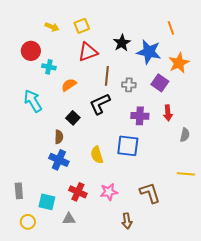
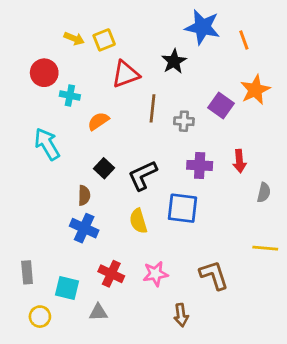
yellow square: (82, 26) -> (104, 40), moved
blue star: (149, 52) -> (202, 27), moved
purple square: (160, 83) -> (221, 106), moved
black L-shape: (100, 104) -> (143, 175), moved

